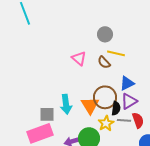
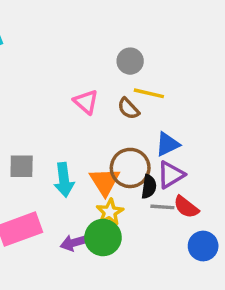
gray square: (47, 114) -> (22, 166), moved
red semicircle: (138, 120) -> (186, 207), turned 147
yellow star: (106, 123) -> (110, 212), moved

